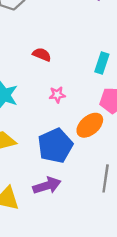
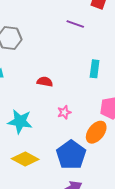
cyan rectangle: (102, 63) -> (95, 69), moved

